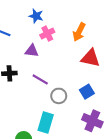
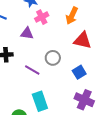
purple line: (40, 79) -> (32, 70), moved
gray circle: (59, 96) -> (53, 58), moved
cyan rectangle: (46, 122) -> (40, 101), turned -36

